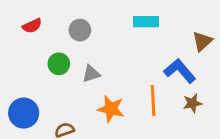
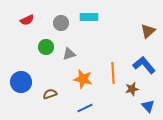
cyan rectangle: (146, 22) -> (89, 17), moved
blue L-shape: (180, 71) -> (144, 65), moved
brown star: (192, 103) -> (132, 89), moved

